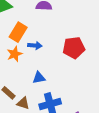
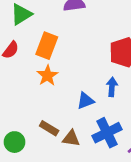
blue arrow: (35, 46) -> (112, 87), moved, turned -80

